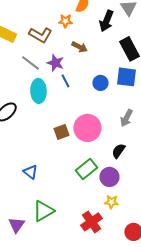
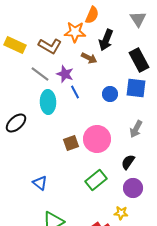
orange star: (65, 21) -> (75, 32), size x1.5
black arrow: (106, 21) -> (106, 40), moved
purple circle: (109, 177) -> (133, 188), moved

